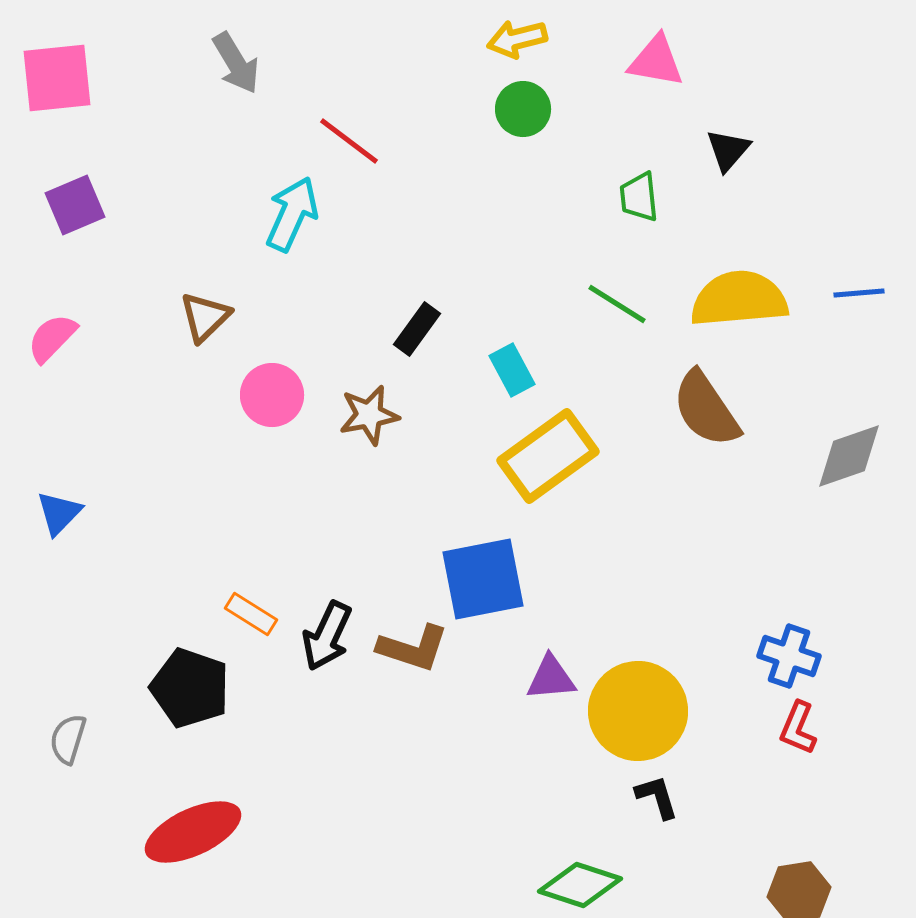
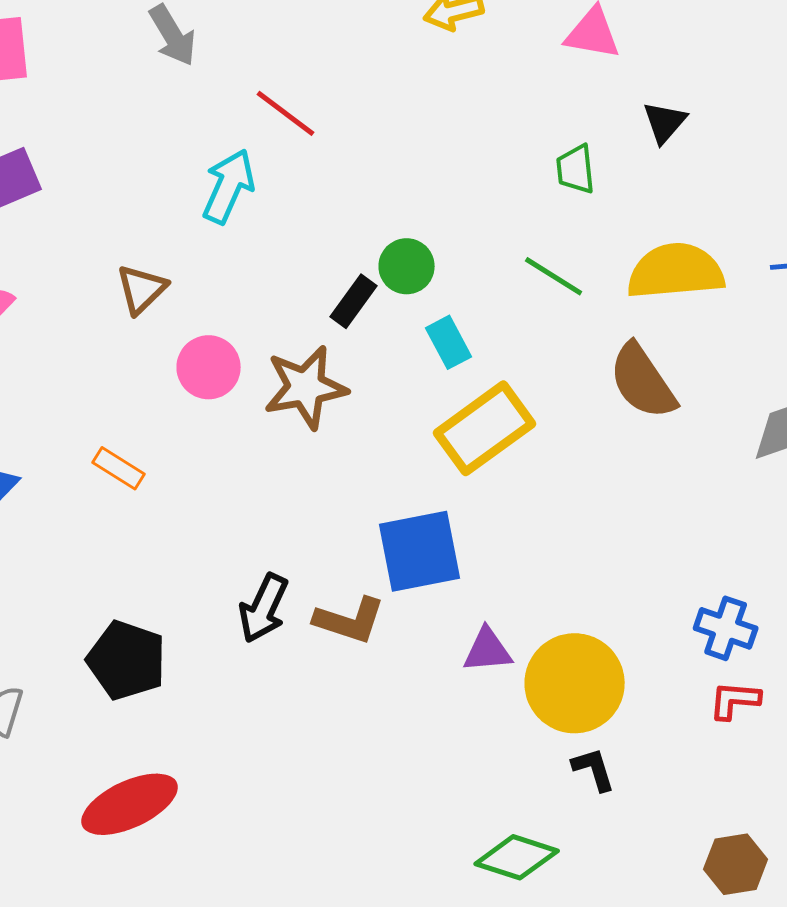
green circle: (523, 109) -> (407, 266), moved
brown star: (369, 415) -> (306, 387), size x1.4
orange rectangle: (251, 614) -> (119, 468), moved
red L-shape: (798, 728) -> (735, 700), turned 72

